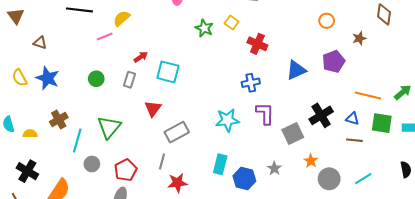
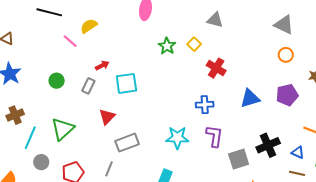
pink line: (105, 37) -> (70, 41), turned 56
cyan square: (168, 72) -> (126, 83), turned -30

